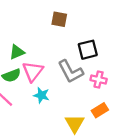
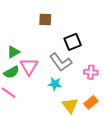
pink cross: (99, 79) -> (91, 72), moved
cyan star: (41, 95) -> (55, 84), moved
orange rectangle: (100, 110) -> (91, 102), moved

